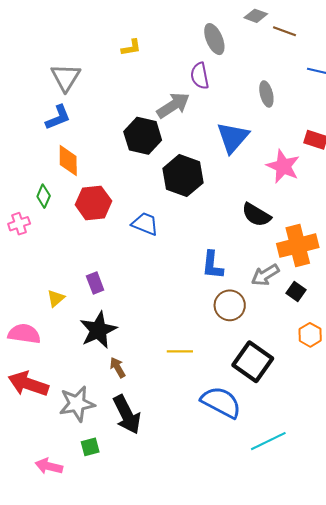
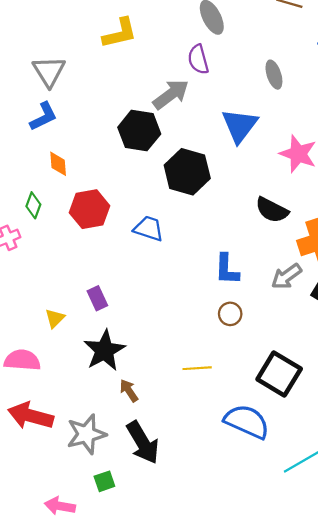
yellow L-shape: (131, 48) -> (120, 33), size x1.6
orange diamond: (68, 161) -> (58, 164), size x0.7
brown circle: (230, 305) -> (230, 314), moved, size x0.7

